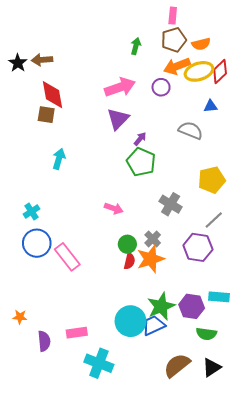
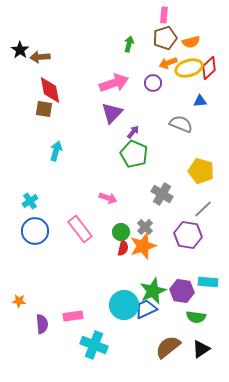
black star: (18, 63) -> (20, 50), moved
orange arrow: (177, 66) -> (168, 63), size x0.7
yellow pentagon: (212, 180) -> (201, 171), turned 30
pink rectangle: (67, 257) -> (80, 229), moved

